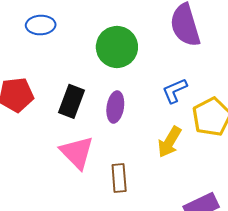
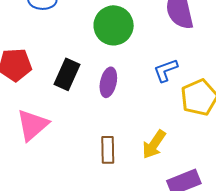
yellow arrow: (169, 142) -> (154, 144), moved
pink triangle: (77, 152) -> (33, 125), moved, turned 30

